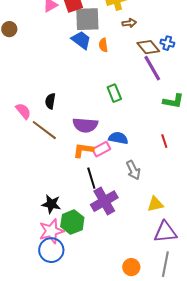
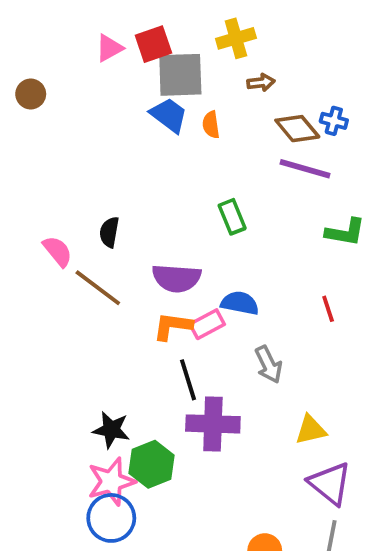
purple line: (152, 68) -> (305, 169), turned -44
purple cross: (104, 201) -> (213, 424), turned 32
purple triangle: (165, 232) -> (330, 483), turned 45

